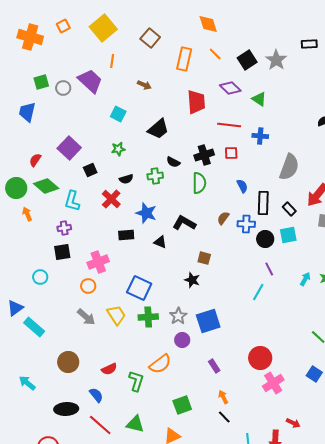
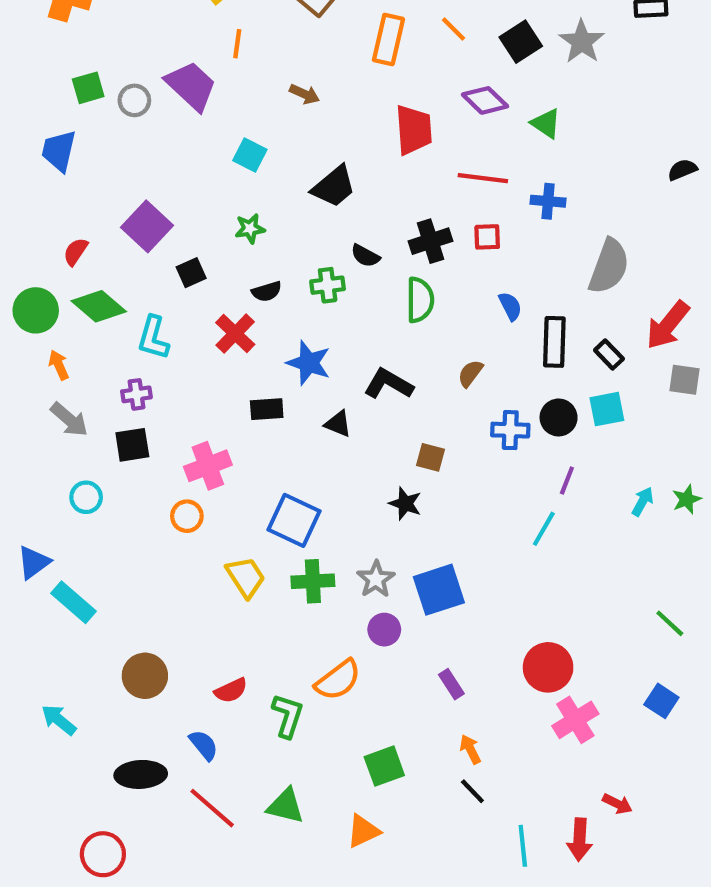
blue cross: (246, 224) -> (510, 430), moved
purple line: (269, 269) -> (567, 480), turned 48
gray arrow: (86, 317) -> (69, 420), moved

